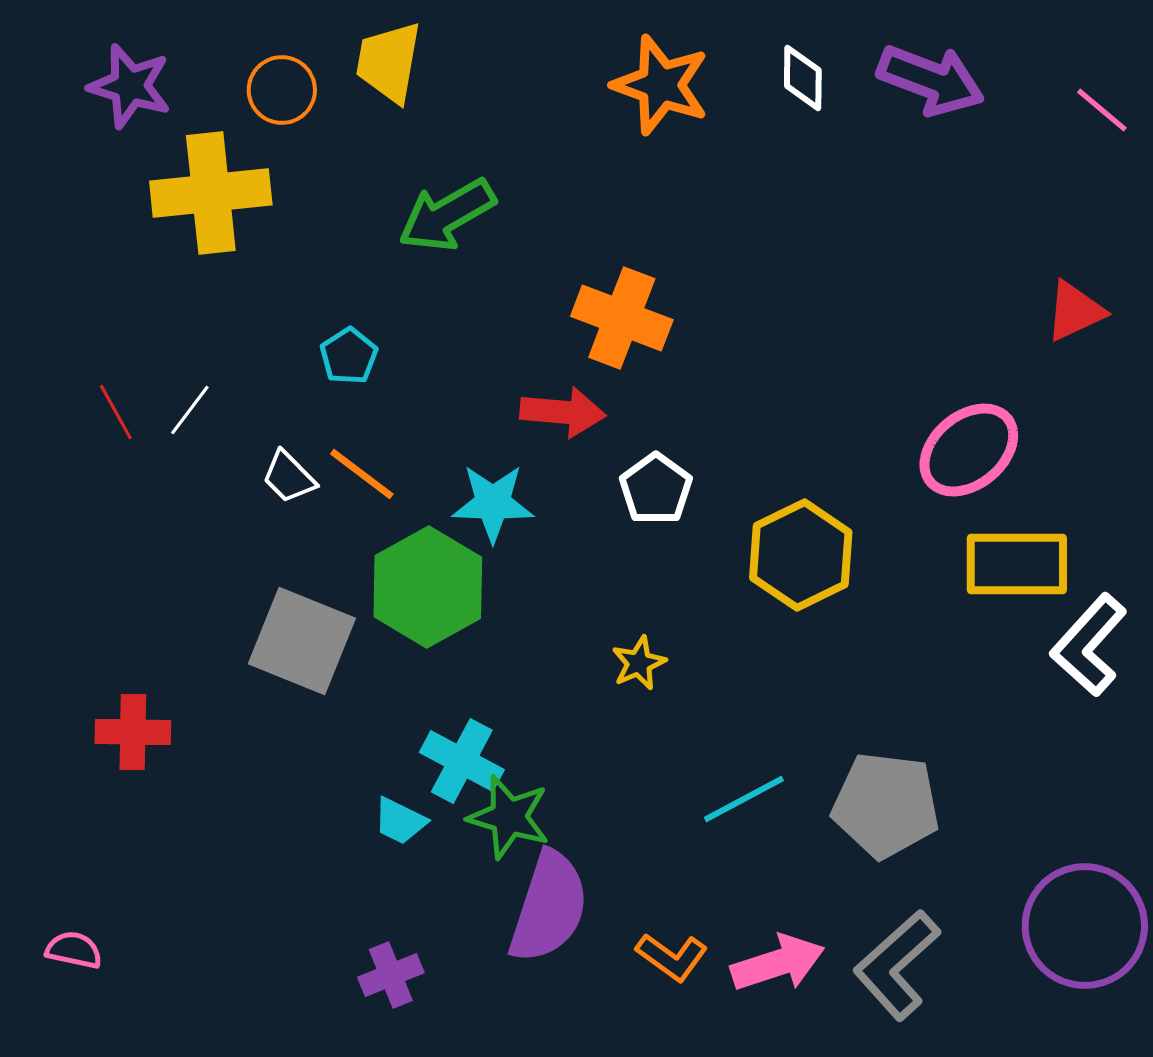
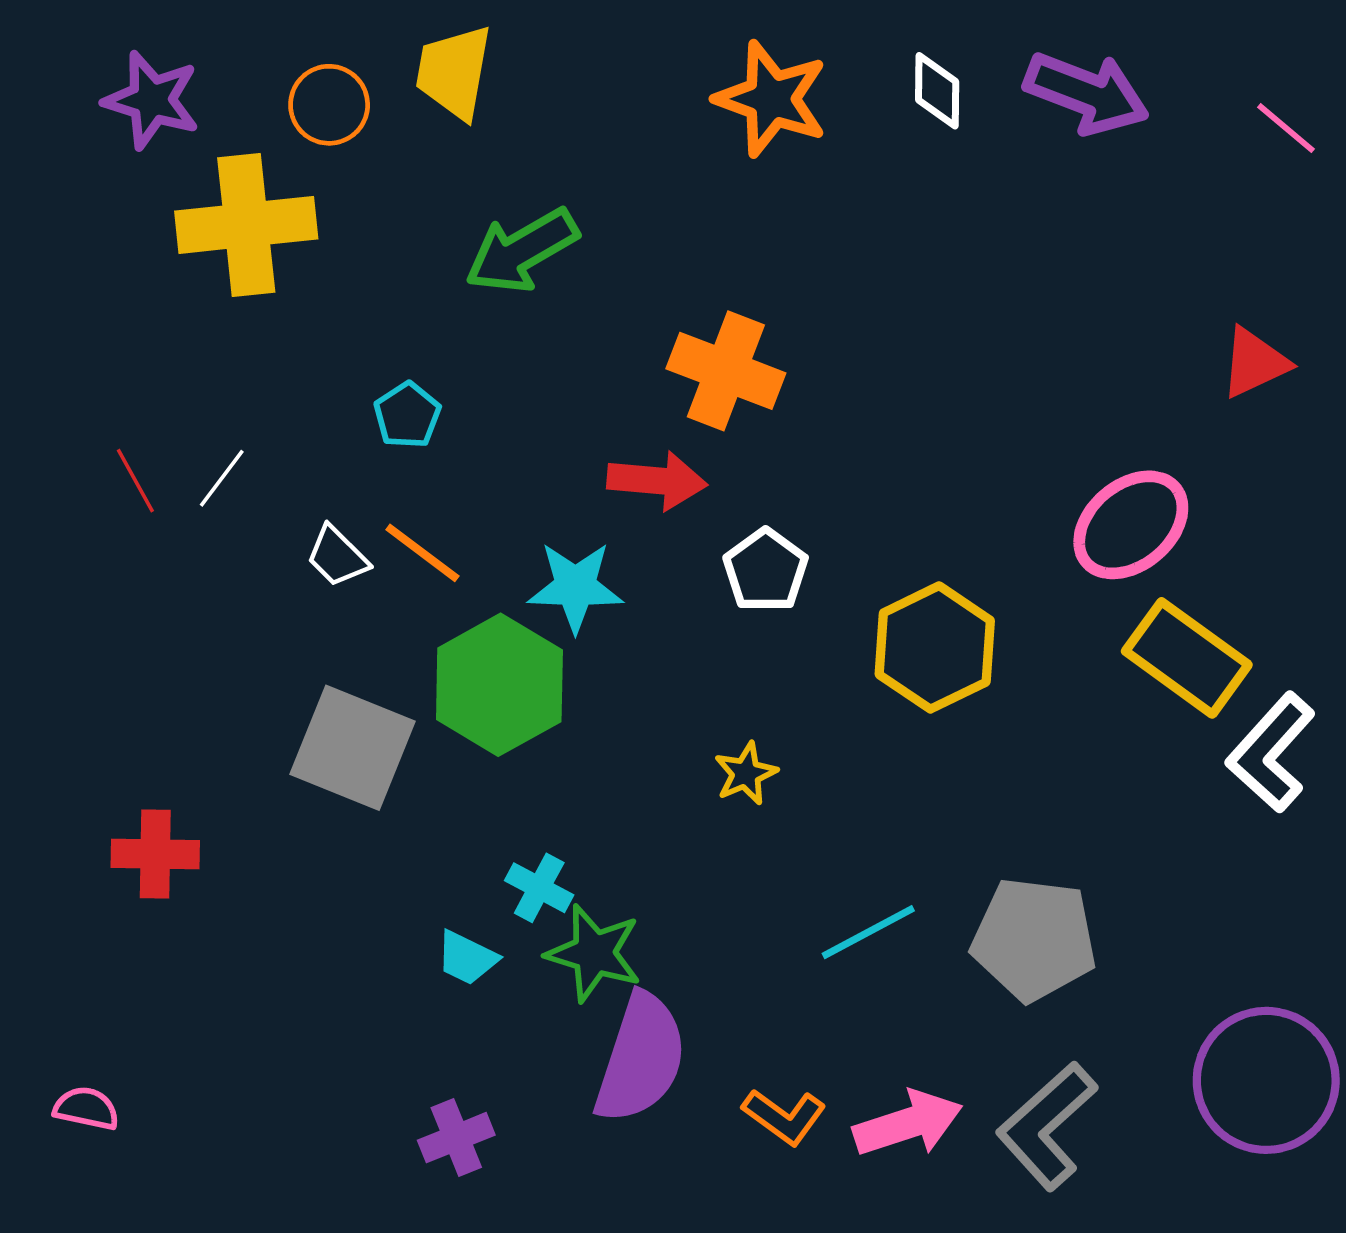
yellow rectangle: (1017, 564) -> (1187, 658), turned 36
cyan cross: (462, 761) -> (539, 888), size x0.7

